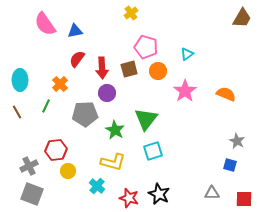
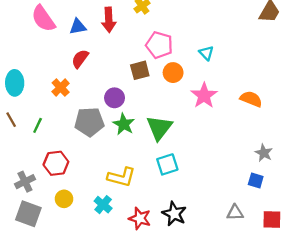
cyan triangle: (187, 54) -> (206, 53), turned -40
red arrow: (102, 68) -> (109, 20), moved
green line: (46, 106) -> (38, 125), moved
green star: (115, 130) -> (124, 124), moved
yellow circle: (68, 171) -> (64, 199), moved

